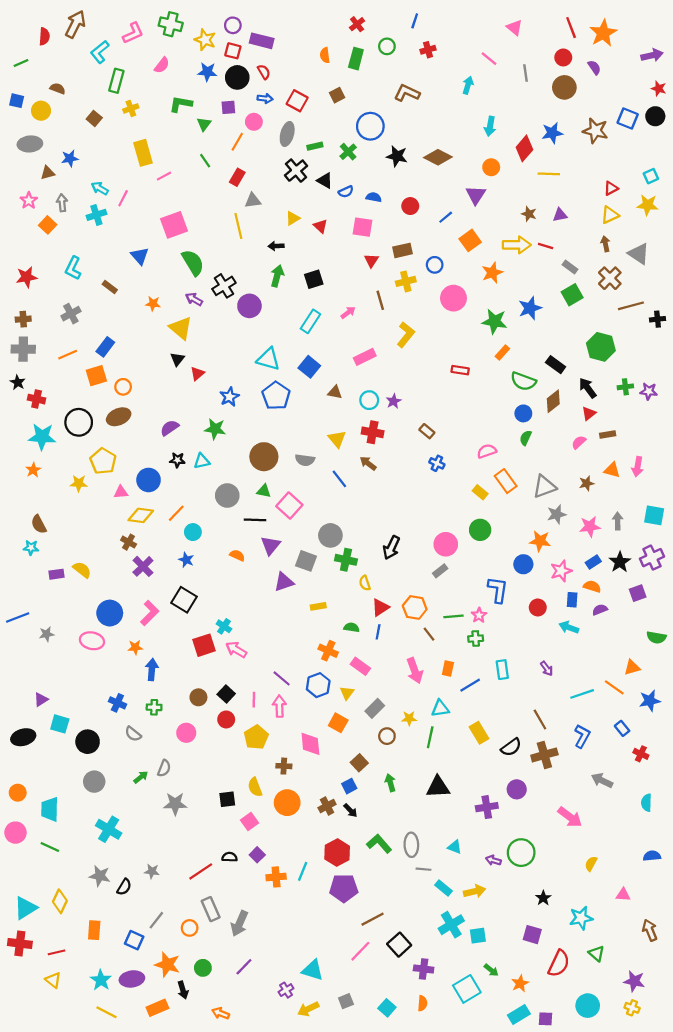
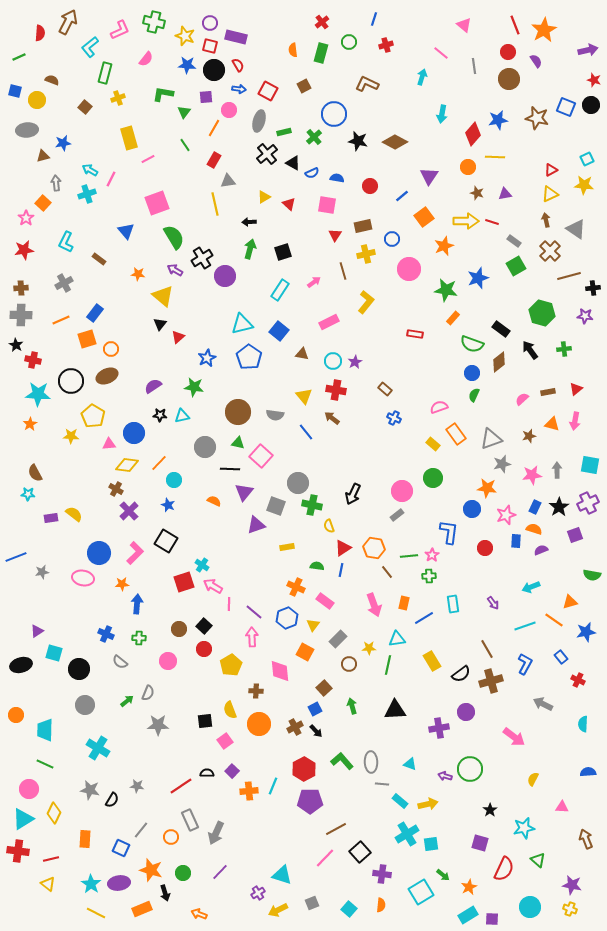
orange circle: (491, 167) -> (468, 167), moved
pink star: (29, 201) -> (26, 218), moved
cyan triangle: (268, 359) -> (242, 324), turned -30
purple star: (649, 391) -> (585, 316), moved
red triangle: (589, 413) -> (576, 389), moved
blue rectangle: (593, 562) -> (535, 507), turned -32
cyan arrow: (569, 627) -> (531, 587), moved, turned -42
pink line: (254, 700) -> (229, 604), moved
pink circle: (15, 833) -> (29, 789), moved

